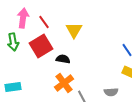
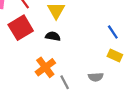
black semicircle: (63, 59) -> (53, 36), moved

